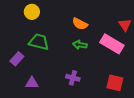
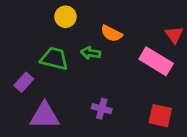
yellow circle: (32, 12) -> (65, 17), moved
green arrow: (80, 45) -> (91, 53), moved
purple triangle: (32, 83) -> (45, 116), size x1.6

